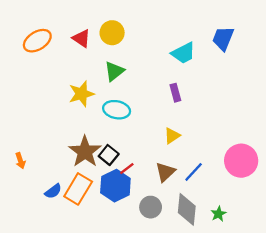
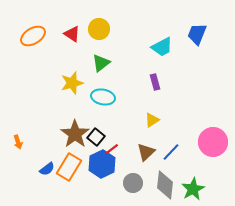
green star: (218, 214) -> (193, 189), size x1.6

